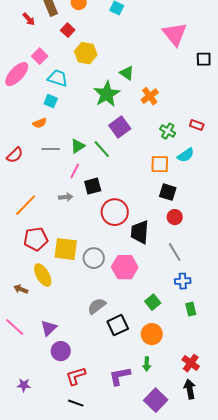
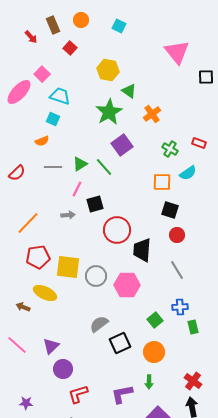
yellow hexagon: (86, 53) -> (108, 70), moved
yellow ellipse: (43, 275) -> (45, 293), turned -35
blue cross: (183, 281) -> (180, 307), moved

